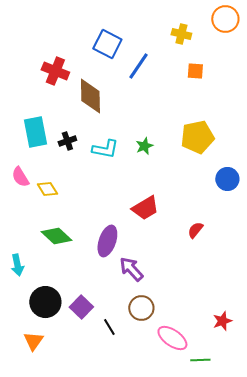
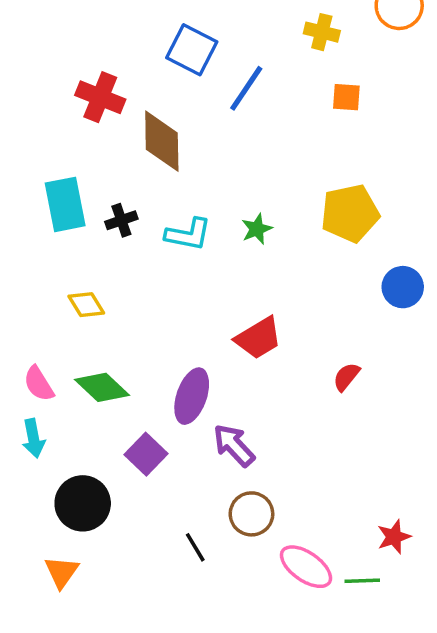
pink semicircle: (20, 177) -> (39, 384), moved
purple square: (81, 307) -> (146, 454), moved
green line: (200, 360) -> (362, 581), moved

